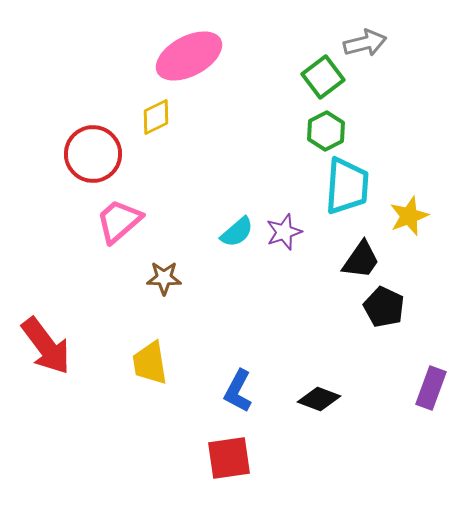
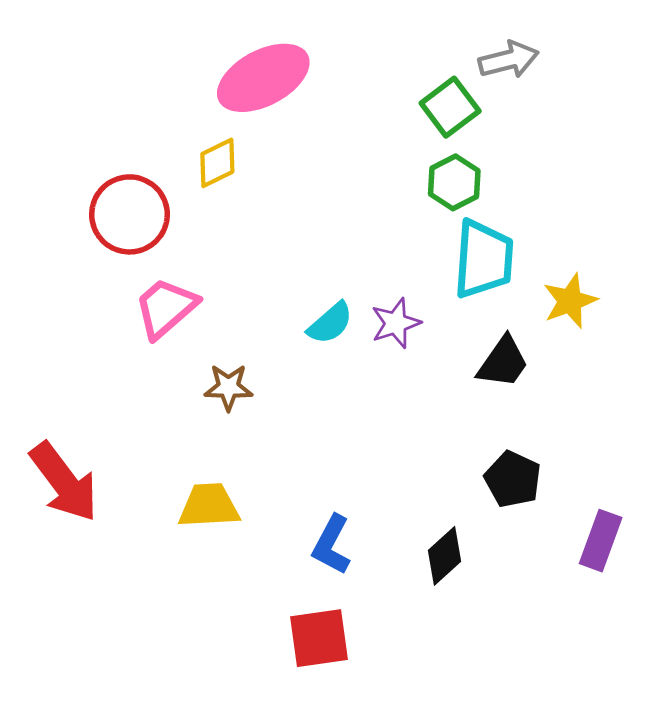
black pentagon: (384, 307) -> (513, 479), moved
yellow trapezoid: (150, 363) -> (209, 506), turned 96
black diamond: (319, 399) -> (444, 556), turned -63

